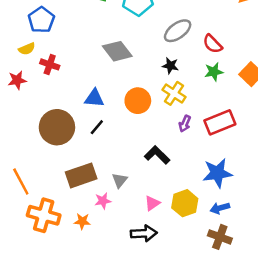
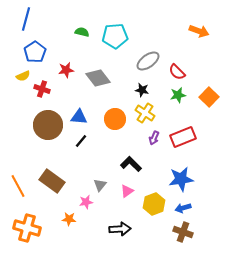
red star: (17, 80) -> (66, 70), moved
brown circle: (57, 127) -> (48, 125), moved
brown rectangle: (81, 175) -> (52, 181), moved, turned 55
pink triangle: (152, 203) -> (127, 191), moved
orange cross: (44, 215) -> (27, 228), moved

